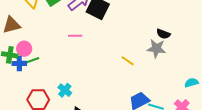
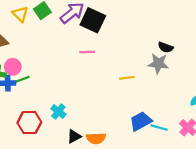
pink line: (75, 36) -> (87, 52), moved
yellow line: (128, 61) -> (127, 78), turned -40

